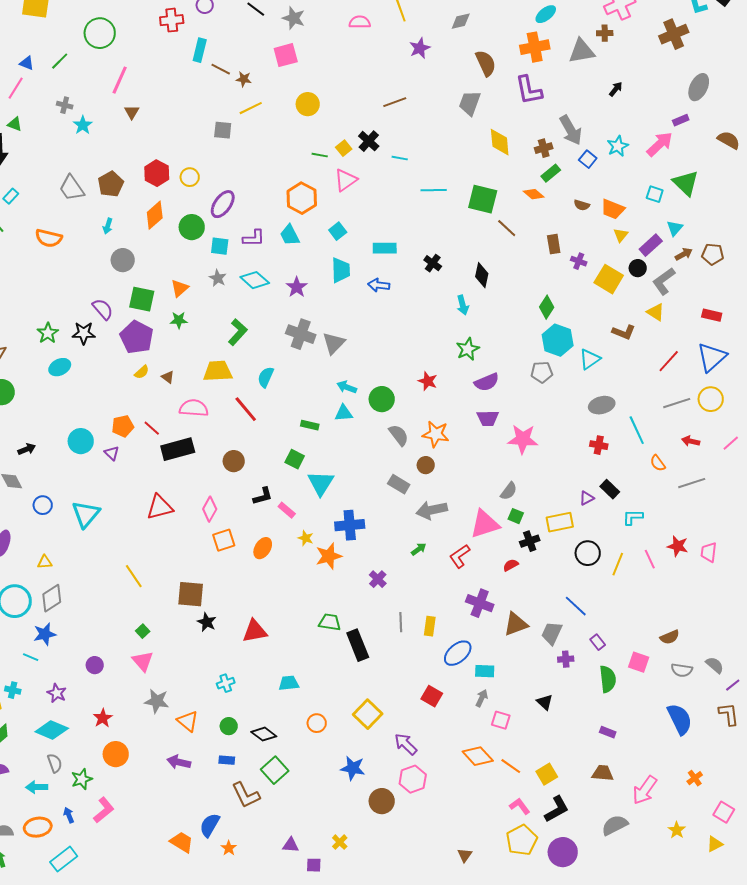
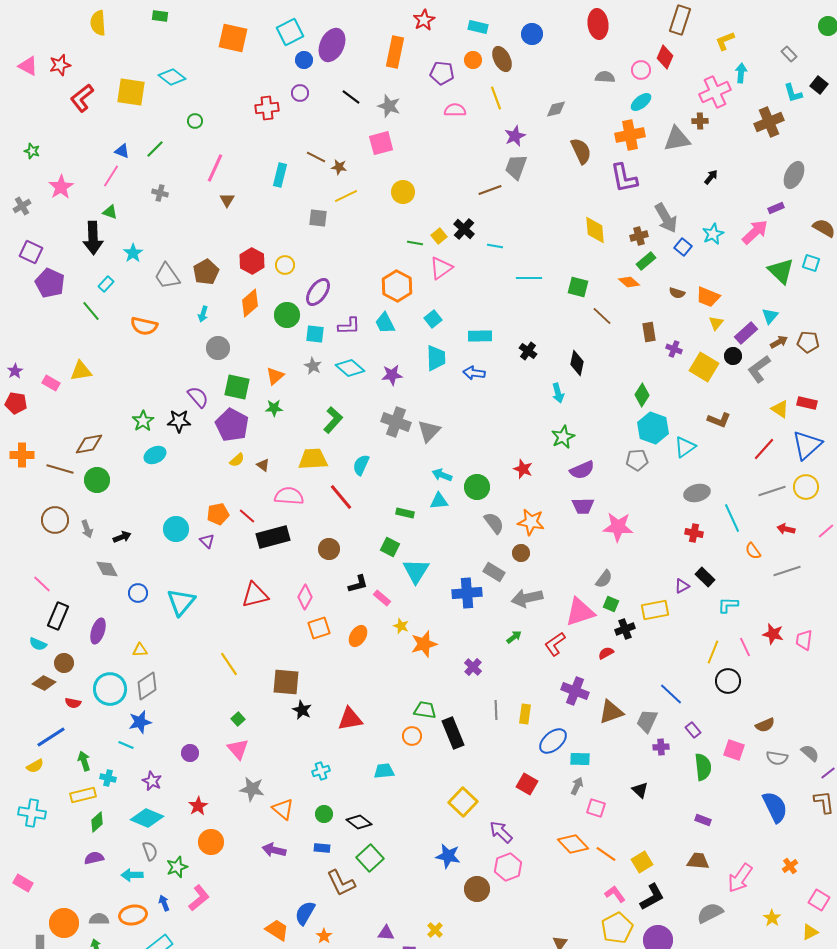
green circle: (100, 33) -> (195, 121), size x0.5
cyan rectangle: (200, 50) -> (280, 175), moved
gray trapezoid: (470, 103) -> (516, 167), moved
cyan star: (83, 125) -> (133, 253), moved
cyan square: (655, 194) -> (811, 263), moved
green square: (483, 199) -> (578, 287), size x0.7
purple star: (297, 287) -> (392, 375), turned 30
yellow triangle: (656, 312) -> (780, 409), moved
blue cross: (350, 525) -> (467, 593), moved
black circle: (588, 553) -> (728, 681), moved
orange circle: (317, 723) -> (412, 736), moved

